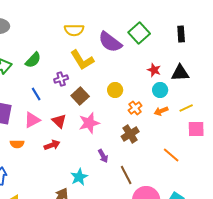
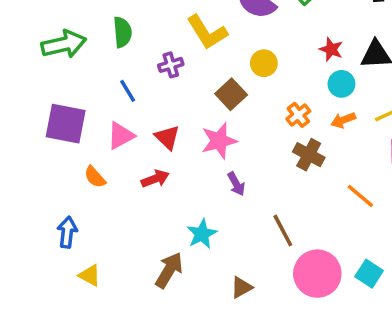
green semicircle: (33, 60) -> (122, 32), turned -48
yellow circle: (115, 90) -> (264, 63), moved
brown square: (80, 96) -> (231, 94), moved
brown cross: (130, 134) -> (309, 155), moved, turned -30
orange semicircle: (17, 144) -> (95, 177), turned 48
purple arrow: (103, 156) -> (236, 184), moved

